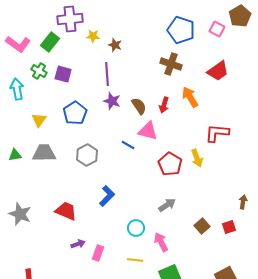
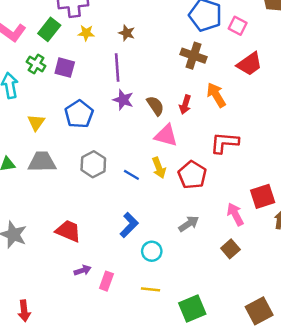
pink square: (217, 29) -> (238, 26), moved
yellow star: (93, 36) -> (86, 33), moved
red L-shape: (217, 133) -> (225, 143), moved
blue line: (128, 145) -> (131, 175), moved
yellow arrow: (197, 158) -> (159, 168), moved
blue L-shape: (107, 196) -> (129, 225), moved
red square: (229, 227) -> (263, 196), moved, size x1.5
pink arrow: (161, 242) -> (235, 214), moved

